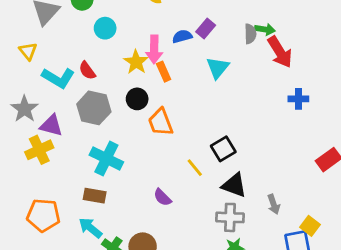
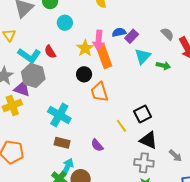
purple rectangle: (206, 28) -> (132, 36), moved
green arrow: (265, 29) -> (163, 66), moved
gray semicircle: (250, 34) -> (167, 34), turned -48
orange rectangle: (164, 72) -> (104, 56), size x1.6
gray hexagon: (94, 108) -> (33, 75), moved
brown rectangle: (95, 196) -> (62, 143), moved
gray arrow: (274, 204) -> (175, 156), turned -32
cyan arrow: (90, 228) -> (67, 167), moved, turned 72

